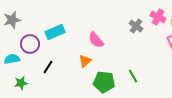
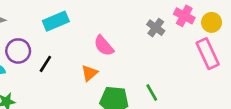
cyan rectangle: (55, 32) -> (56, 21), moved
black line: (48, 67) -> (45, 64), moved

